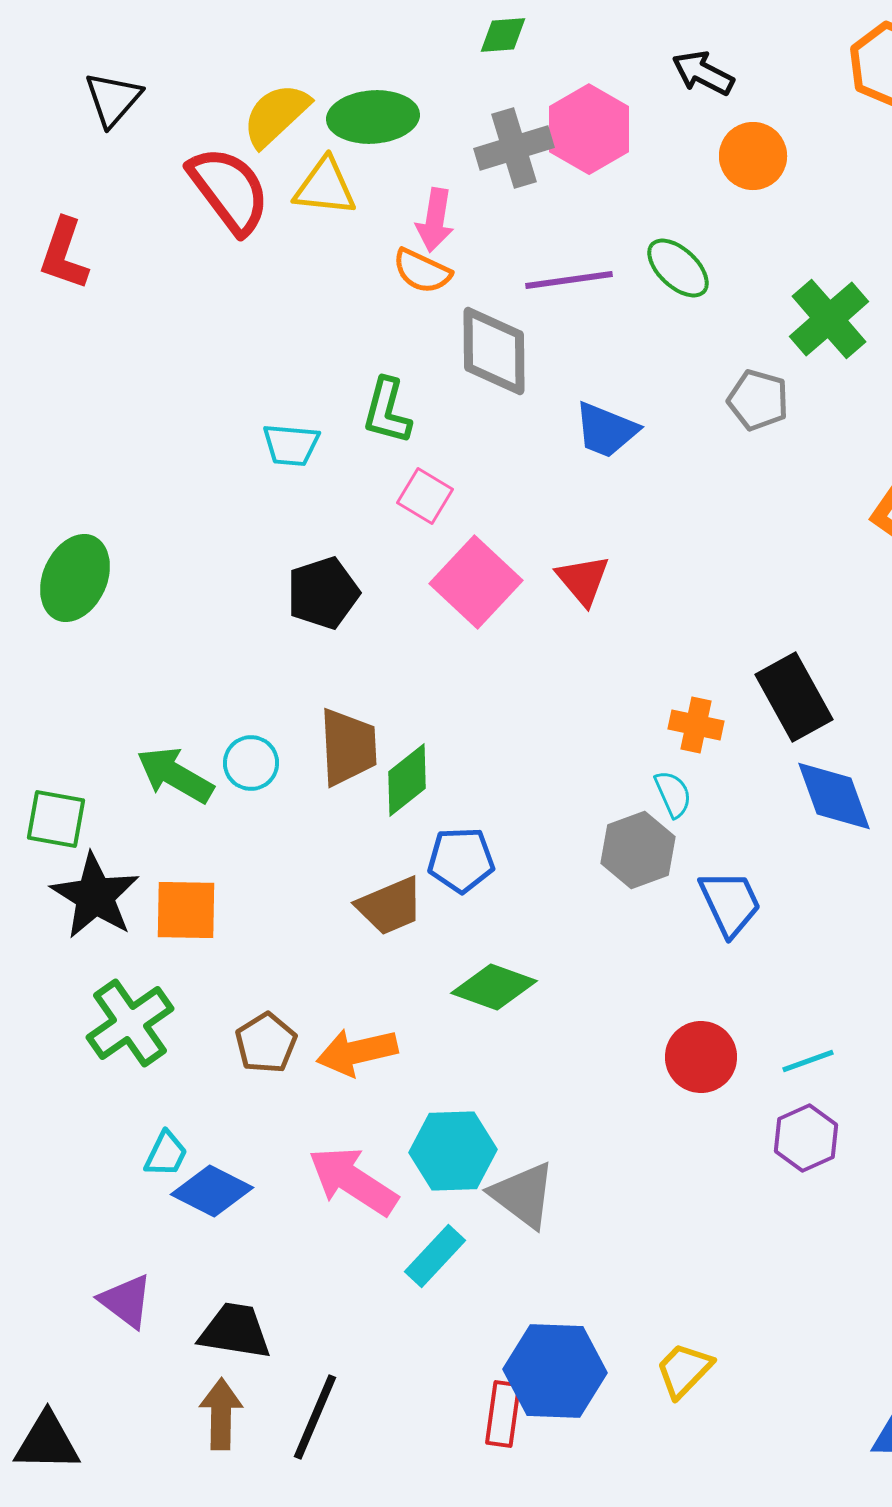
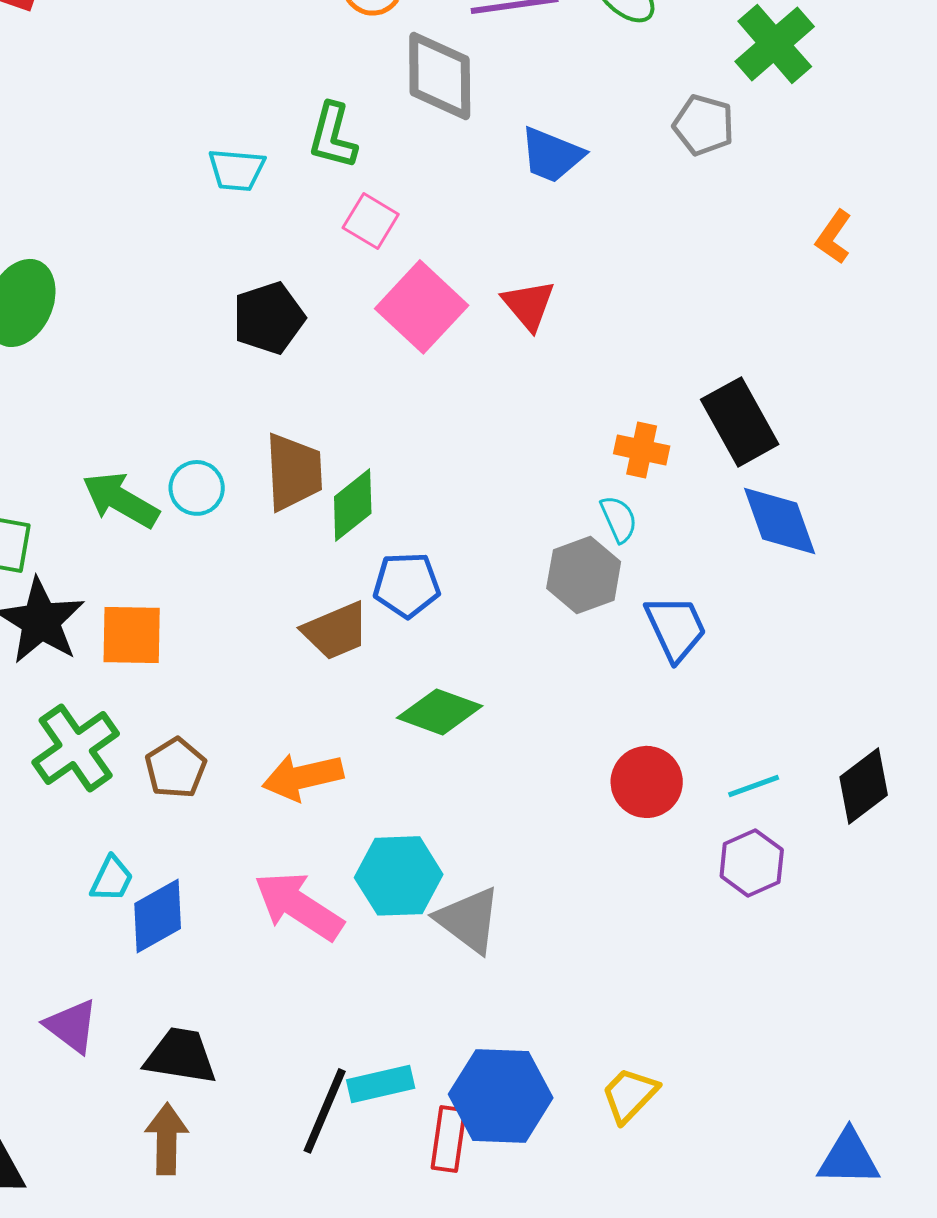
brown pentagon: (266, 1043) -> (176, 768), moved
blue diamond: (212, 1191) -> (158, 916), turned -56
cyan rectangle: (435, 1256) -> (381, 1084), moved, turned 34
black line: (315, 1417) -> (325, 1111), moved

